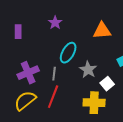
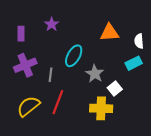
purple star: (55, 23) -> (52, 24), moved
purple cross: (28, 73) -> (25, 65), moved
gray line: (54, 74) -> (51, 75), moved

